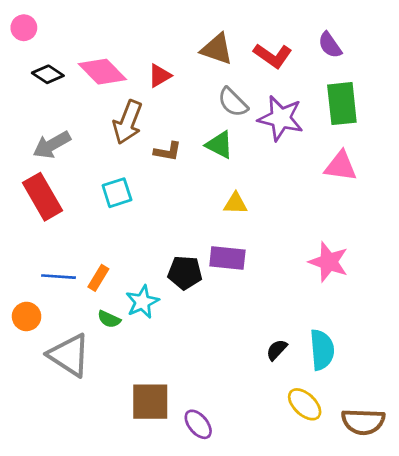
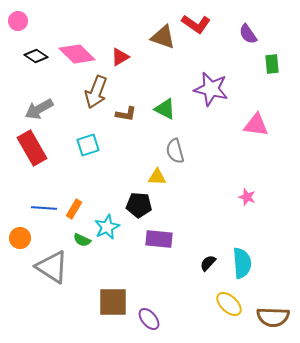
red L-shape: (273, 56) -> (196, 24), moved
gray semicircle: (233, 102) -> (175, 151), moved, turned 30
green rectangle: (342, 104) -> (272, 64), moved, size x0.6
yellow triangle: (235, 203) -> (157, 177), moved
purple rectangle: (227, 258) -> (159, 239), moved
pink star: (329, 262) -> (247, 197), size x0.6

